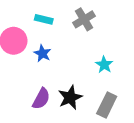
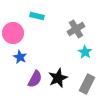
gray cross: (84, 19) -> (76, 29), moved
blue star: (42, 53) -> (20, 57), moved

